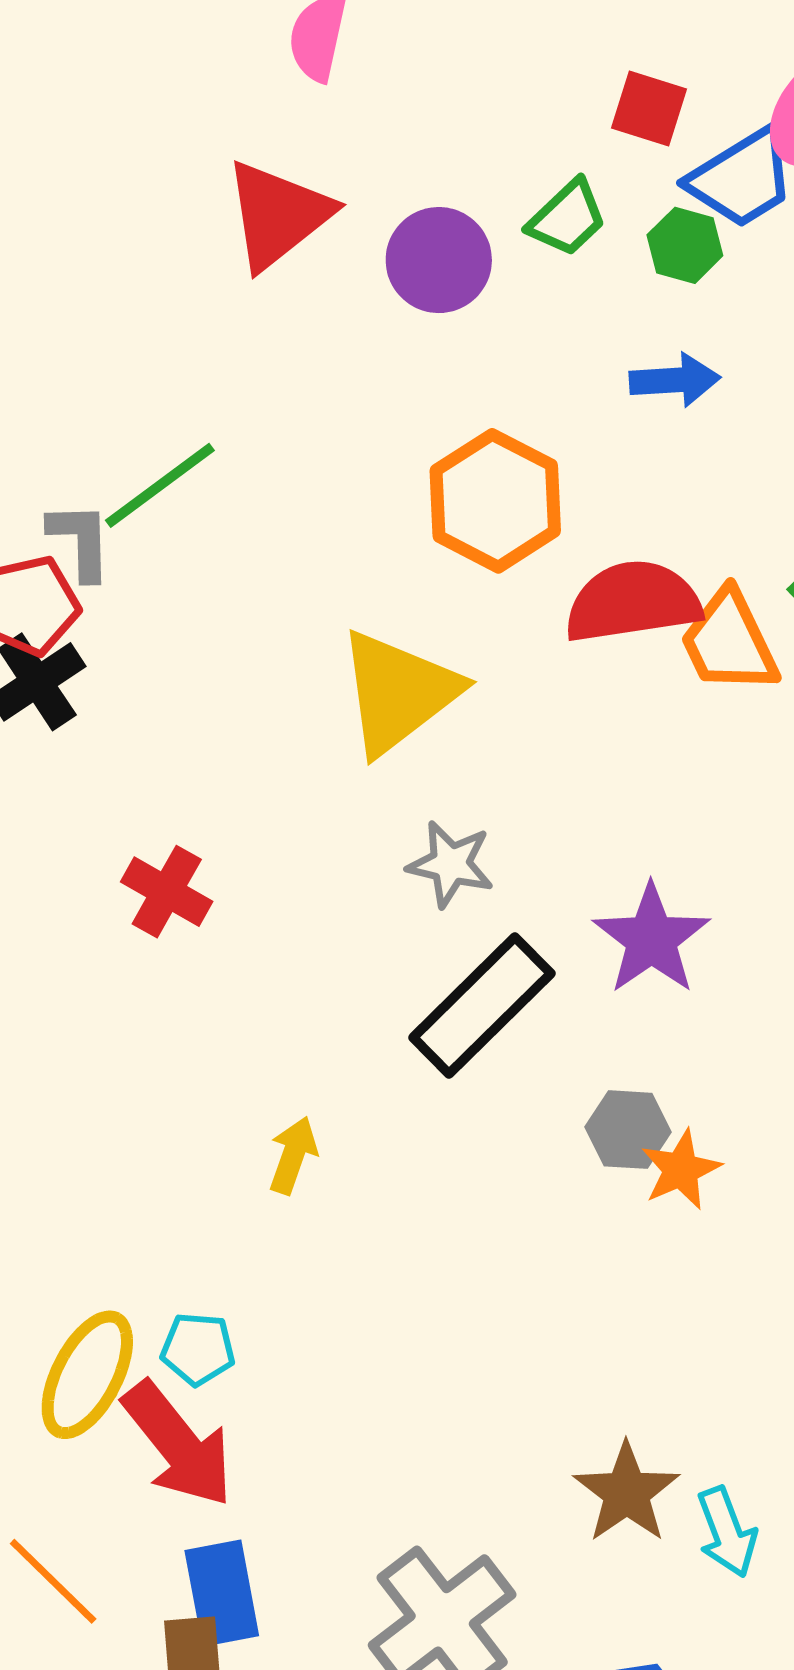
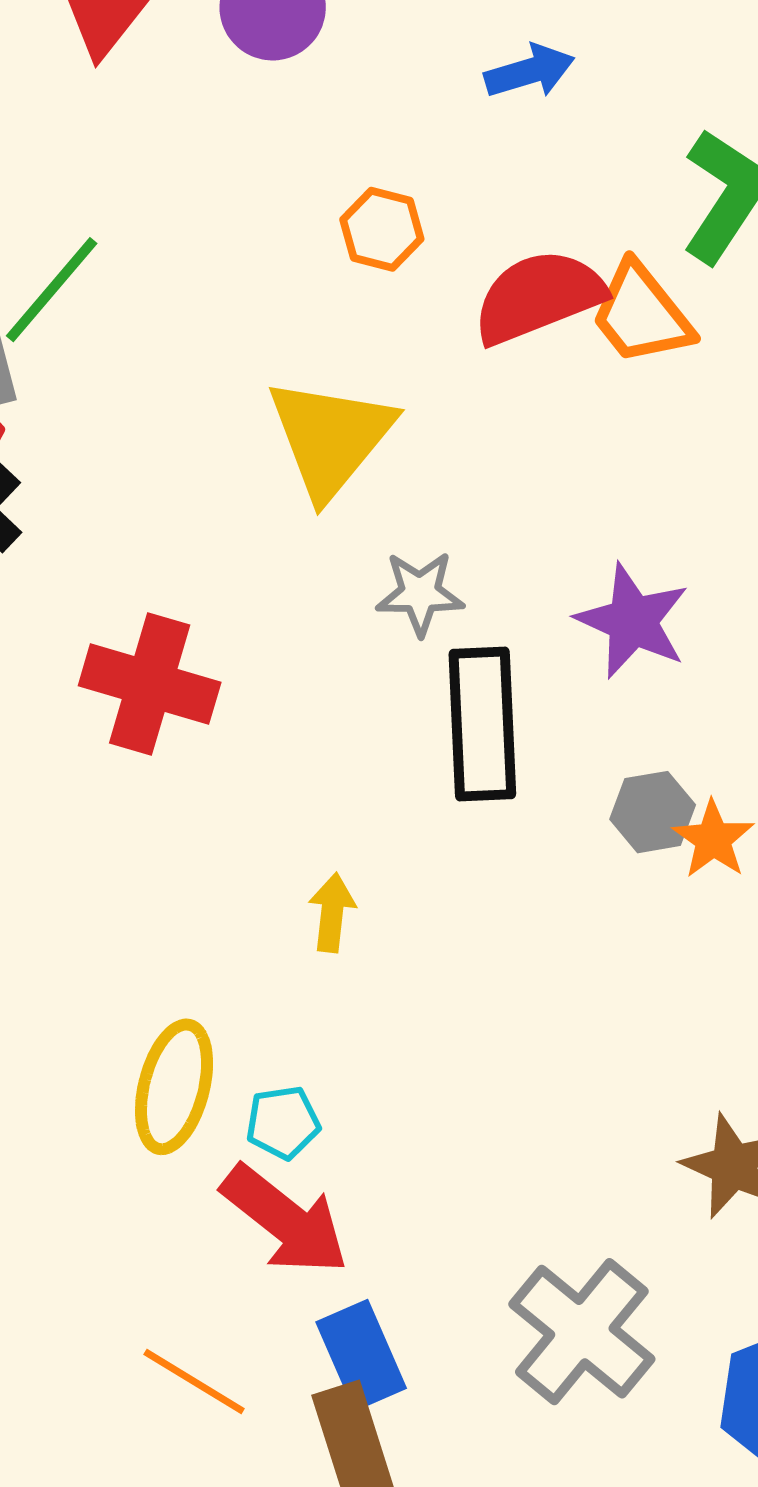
orange hexagon: (495, 501) -> (382, 229), size x0.6
red cross: (167, 892) -> (150, 684), size x1.5
black rectangle: (482, 1005) -> (482, 724), turned -35
yellow ellipse: (87, 1375) -> (174, 1087), moved

